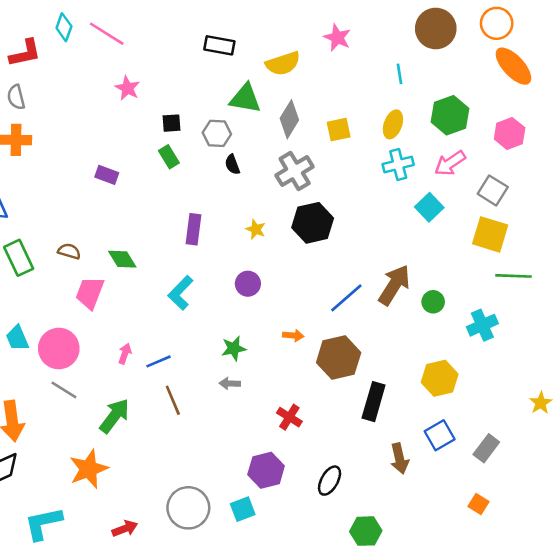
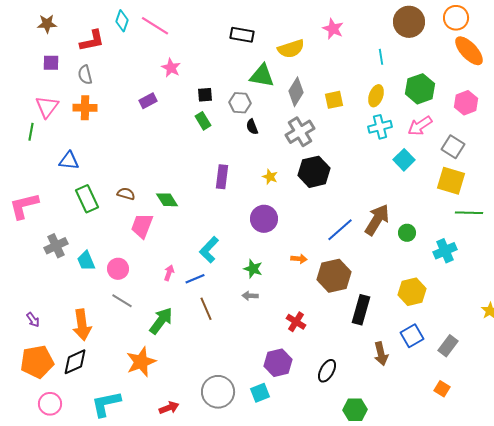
purple rectangle: (107, 175) -> (148, 101), moved, turned -48
purple circle: (248, 284) -> (264, 219), size x1.4
cyan L-shape: (181, 293) -> (209, 250), moved
pink circle: (59, 348) -> (118, 269), size x0.7
green star: (234, 348) -> (253, 269), turned 30

